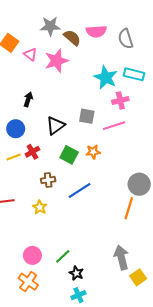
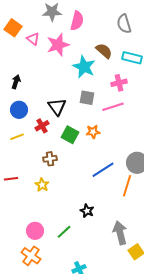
pink semicircle: (96, 31) -> (77, 21), moved, turned -72
brown semicircle: (72, 38) -> (104, 51), moved
cyan star: (106, 77) -> (84, 67), moved
black arrow: (28, 99) -> (16, 82), moved
black triangle: (55, 126) -> (57, 107), turned -30
red cross: (32, 152) -> (42, 126), moved
blue line: (80, 190) -> (103, 170), moved
black star: (76, 273) -> (87, 211), moved

